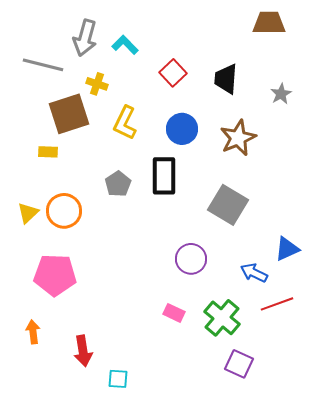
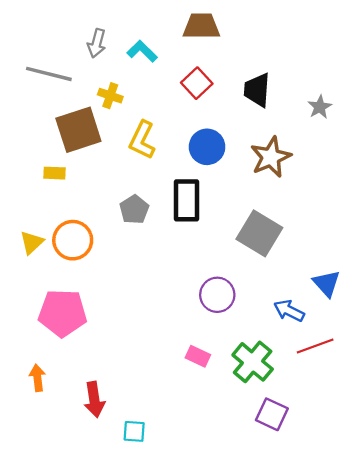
brown trapezoid: (269, 23) -> (201, 26), moved
gray arrow: (85, 38) -> (97, 43), size x0.7
blue triangle: (287, 249) -> (327, 283), turned -48

